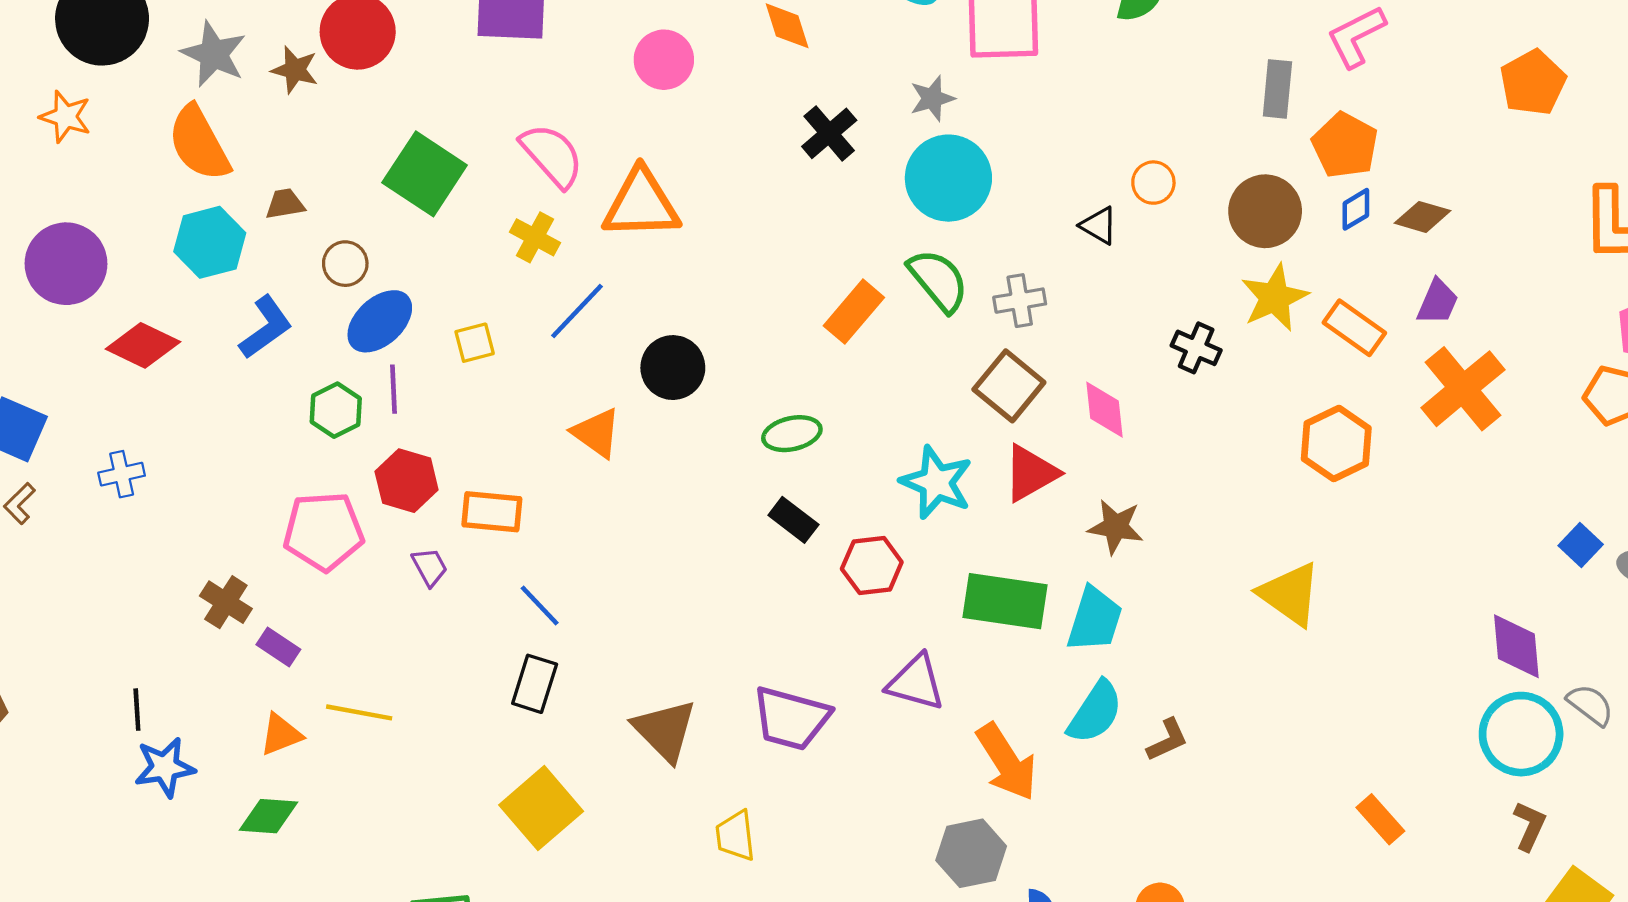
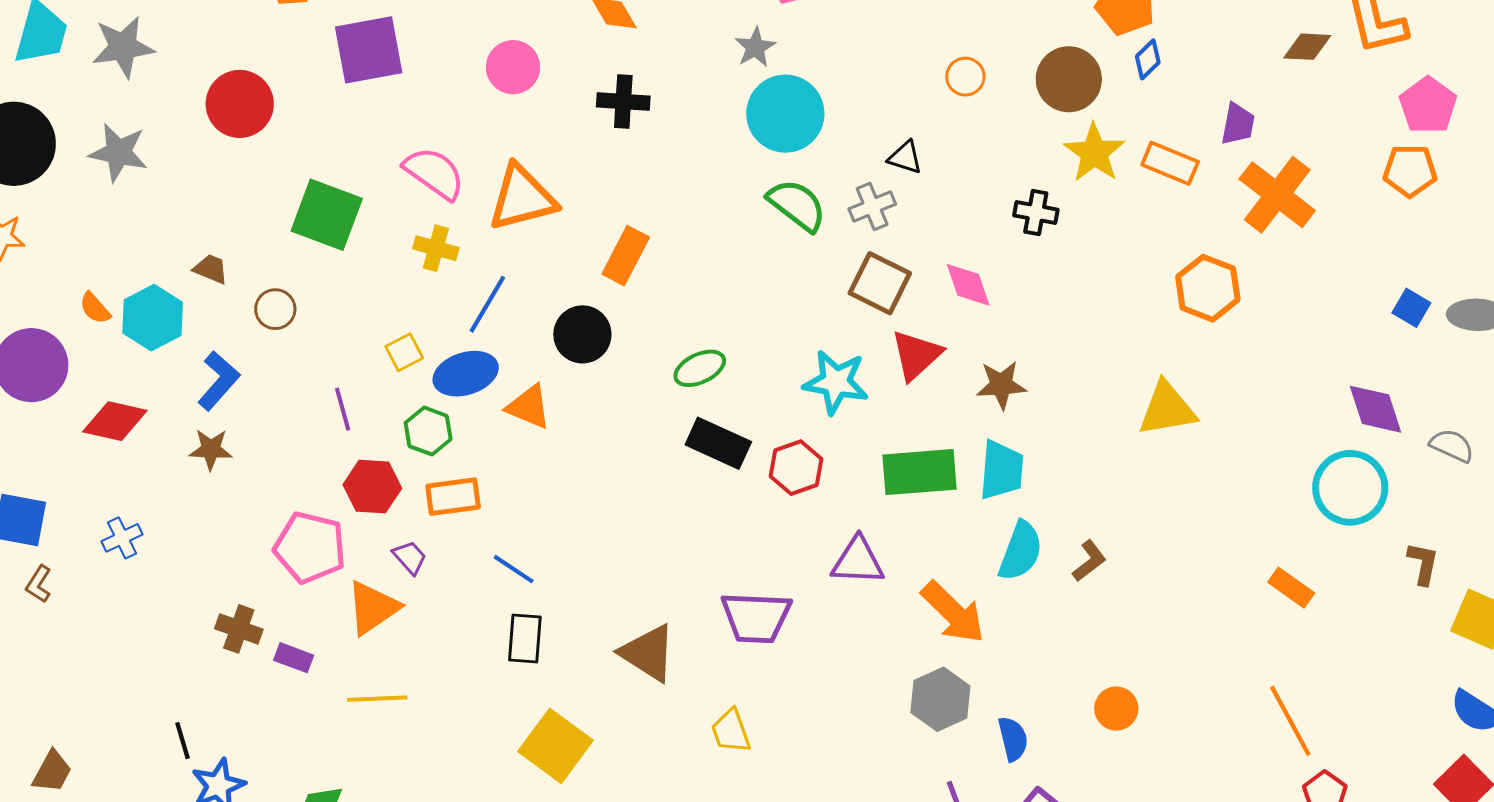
brown star: (295, 70) -> (211, 449), moved
black cross: (829, 133) -> (623, 101), moved, turned -33
orange semicircle: (199, 143) -> (95, 308), moved, size x0.5
brown trapezoid: (285, 204) -> (211, 269), turned 45
brown diamond: (1422, 217) -> (1307, 47), moved
black triangle: (1099, 226) -> (905, 157), moved
orange rectangle: (854, 312) -> (626, 256), moved
blue ellipse: (380, 321) -> (466, 374), moved, turned 38
green hexagon: (336, 410) -> (428, 431), moved
orange hexagon: (1336, 443) -> (1208, 288), moved
black rectangle: (793, 520) -> (718, 443), size x1.4
pink pentagon: (324, 531) -> (310, 547), turned 30
yellow triangle: (1290, 594) -> (1167, 409), turned -32
orange triangle: (281, 734) -> (373, 608), moved, size x1.4
cyan circle: (1521, 734) -> (1350, 488), moved

